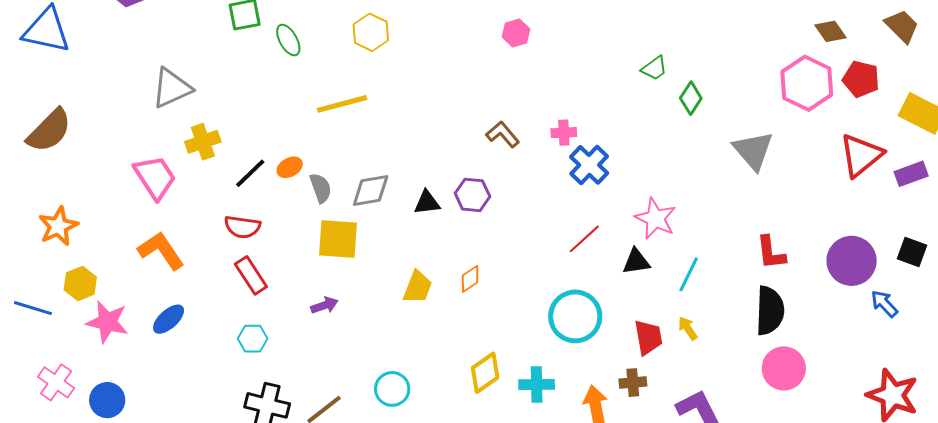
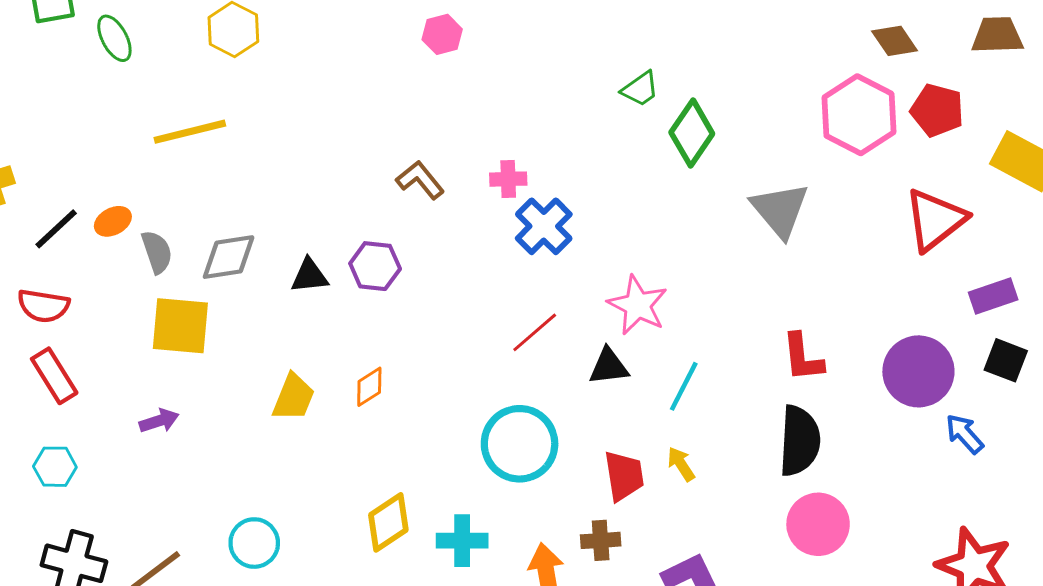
brown trapezoid: (902, 26) -> (997, 35), turned -48
green diamond: (691, 98) -> (692, 133), size x1.4
purple rectangle: (911, 174) -> (993, 296), moved

